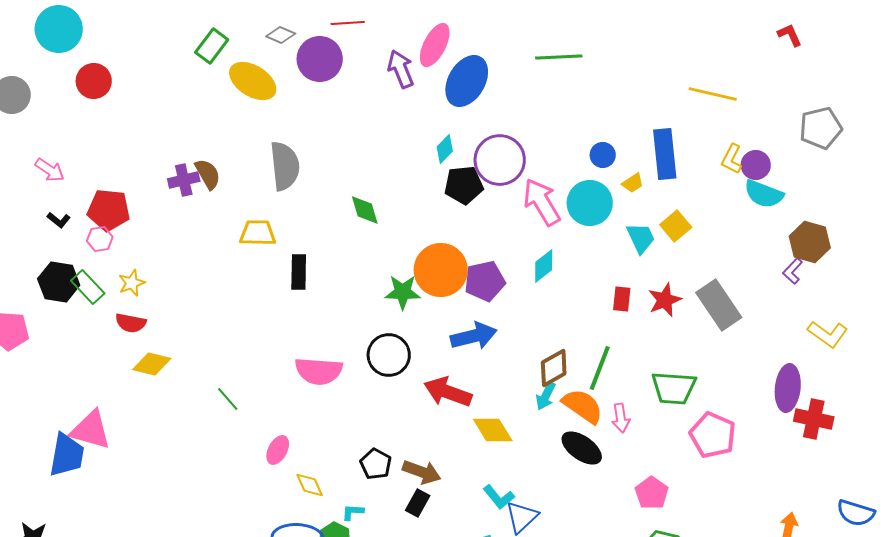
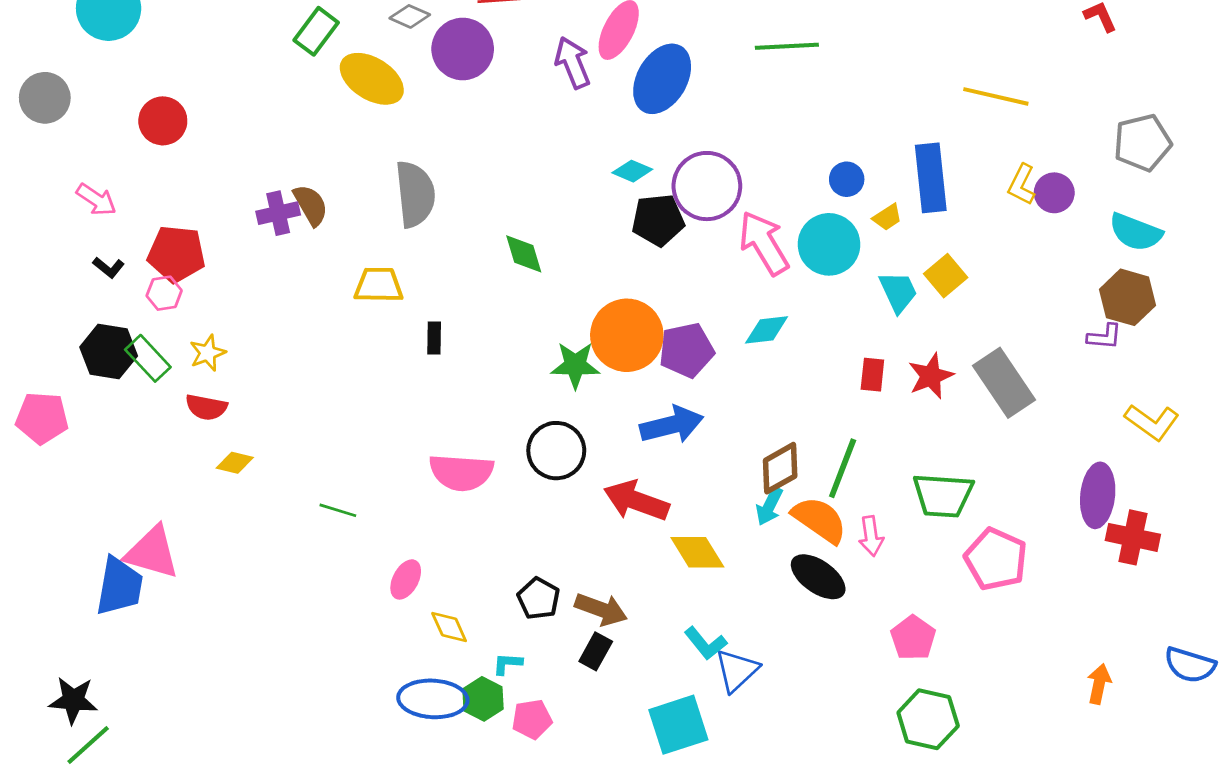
red circle: (94, 81) -> (163, 121), moved
cyan diamond: (445, 149) -> (632, 171), turned 68
cyan semicircle: (764, 194) -> (1136, 232), moved
cyan diamond: (544, 266) -> (767, 330), turned 32
purple L-shape: (793, 271) -> (1104, 337), turned -128
black rectangle: (299, 272) -> (434, 338), size x0.7
yellow diamond: (152, 364) -> (235, 463), size x0.7
green line: (228, 399) -> (338, 510), turned -32

